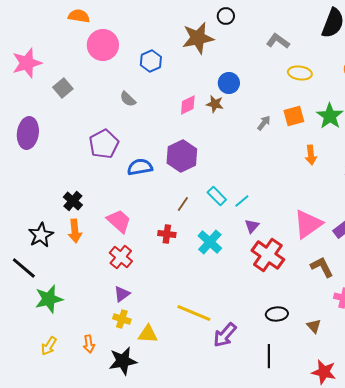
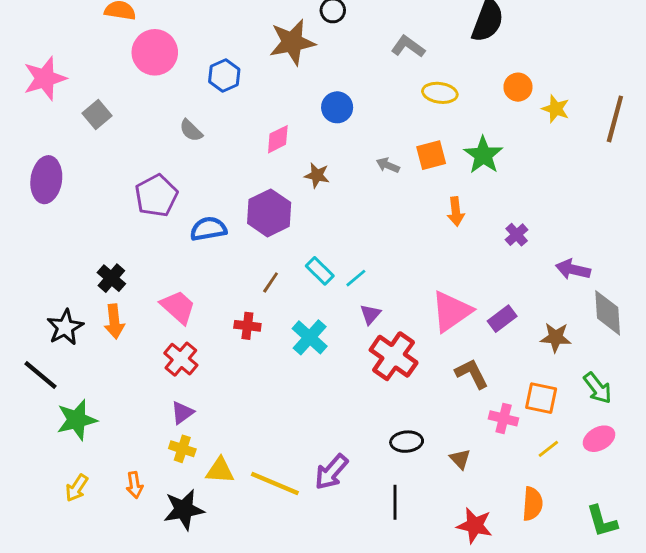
brown star: (215, 104) -> (317, 175), moved
gray arrow: (264, 123) -> (388, 165), turned -105
yellow line: (194, 313) -> (275, 484), moved

